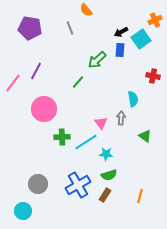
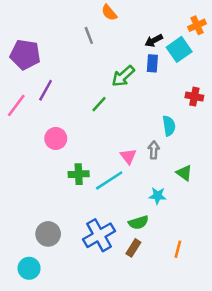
purple pentagon: (30, 28) -> (25, 55), moved
pink circle: (44, 109) -> (56, 139), size x0.7
cyan star: (106, 154) -> (158, 196), moved

